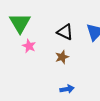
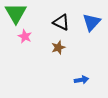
blue arrow: (67, 89) -> (81, 80), moved

